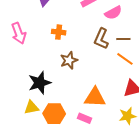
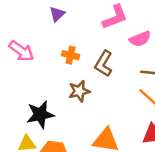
pink arrow: (19, 33) -> (21, 51), turned -40
brown L-shape: (101, 39) -> (104, 64), moved

